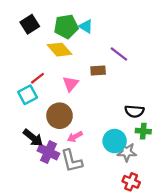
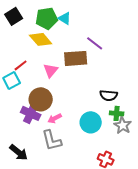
brown rectangle: (98, 71) -> (76, 58), size x1.6
black arrow: (33, 138) -> (19, 152), moved
purple cross: (48, 152) -> (31, 113), moved
gray star: (127, 152) -> (123, 125), moved, turned 30

